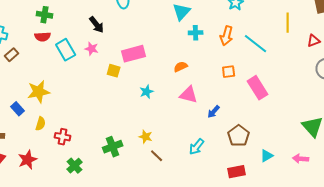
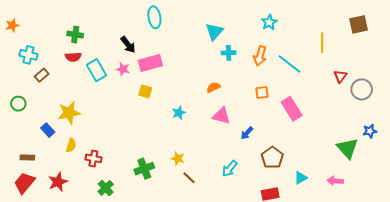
red triangle: (314, 41) -> (340, 76), moved, turned -32
pink rectangle: (134, 54) -> (150, 63), moved

